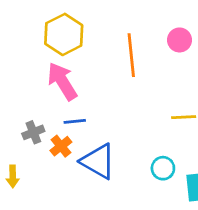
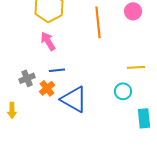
pink arrow: (62, 81) -> (48, 41), size x0.7
cyan circle: (163, 168) -> (123, 91), moved

